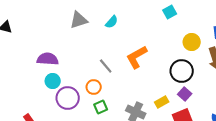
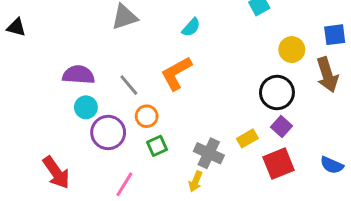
cyan semicircle: (112, 22) -> (191, 27), moved
orange L-shape: (137, 57) -> (176, 73), moved
gray line: (106, 66) -> (129, 85), moved

